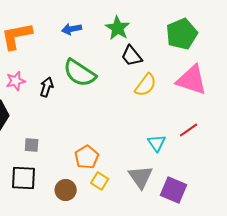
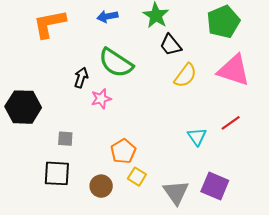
pink star: (16, 81) -> (101, 99), moved
gray triangle: (141, 177) -> (176, 192), moved

